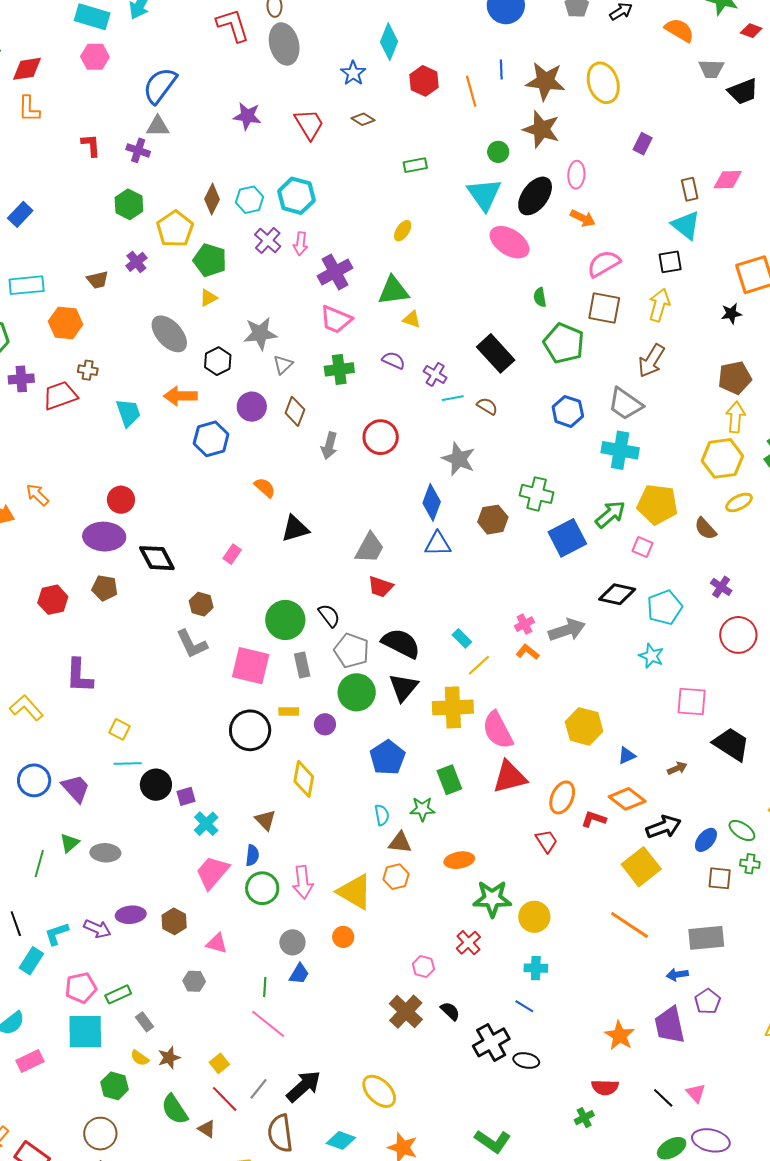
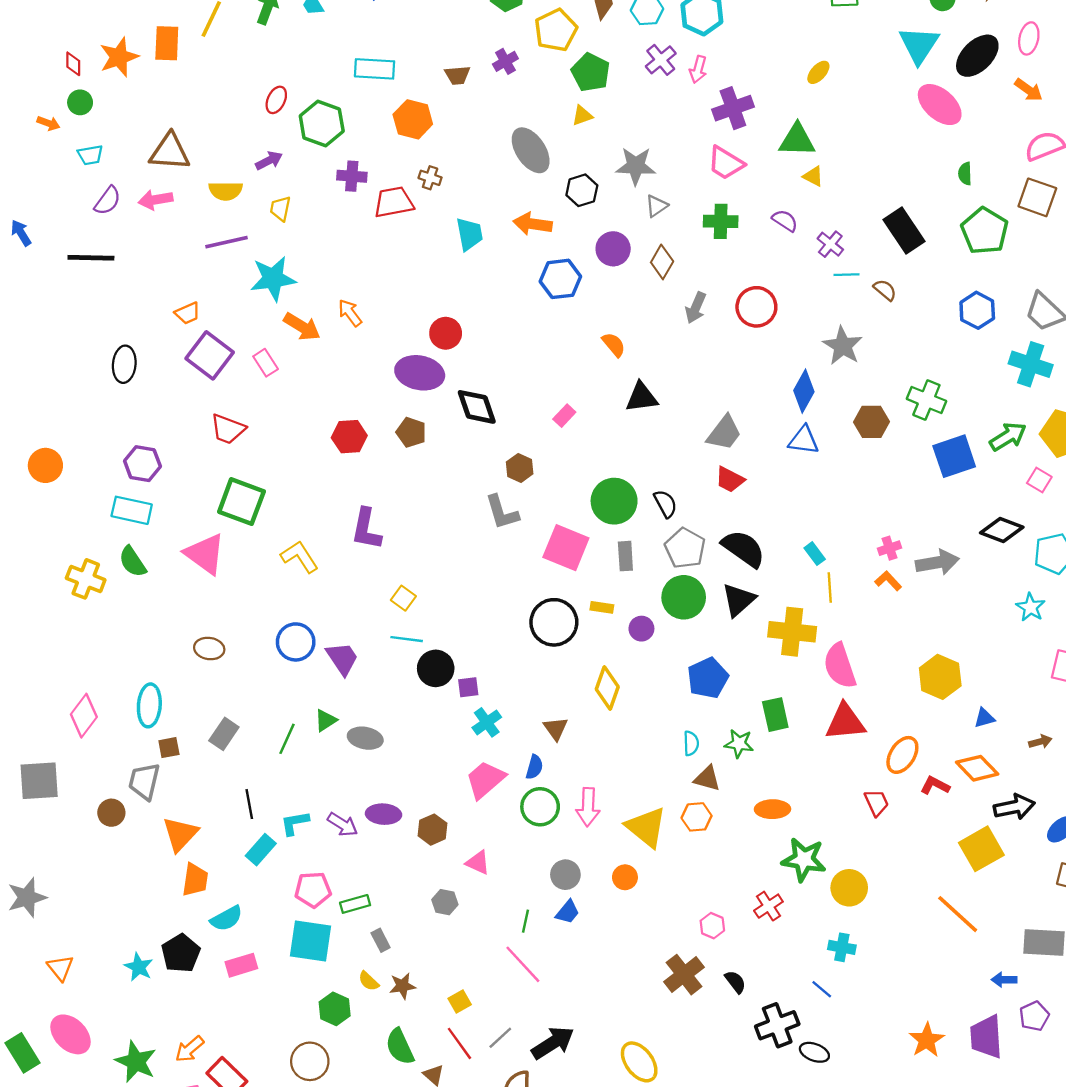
yellow line: (479, 665) -> (830, 588), turned -60

